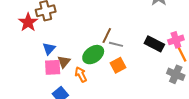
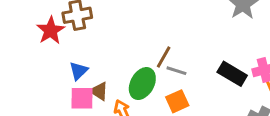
green ellipse: (93, 55) -> (142, 84), turned -30
brown triangle: (64, 62) -> (99, 91), turned -40

